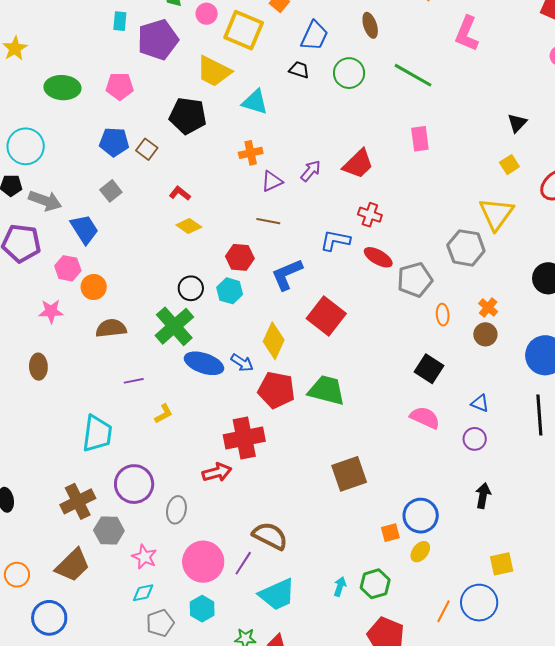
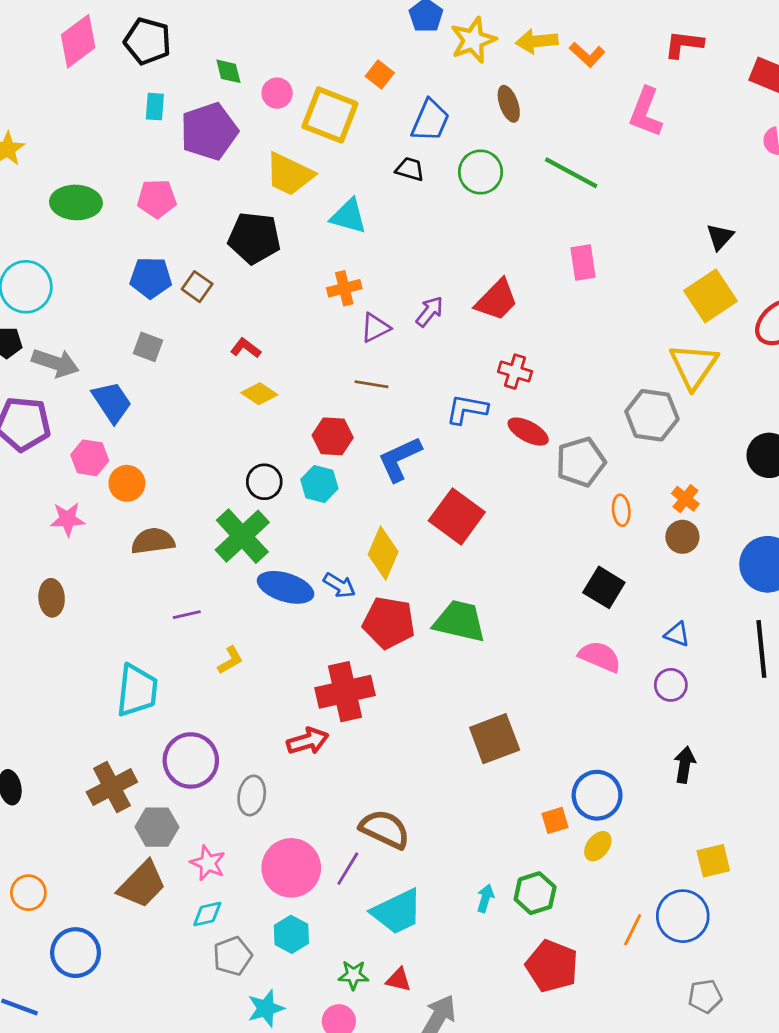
yellow square: (509, 165) -> (710, 296), size x1.8
gray square: (111, 191) -> (148, 347), turned -30
brown trapezoid: (73, 565) -> (142, 884), moved

